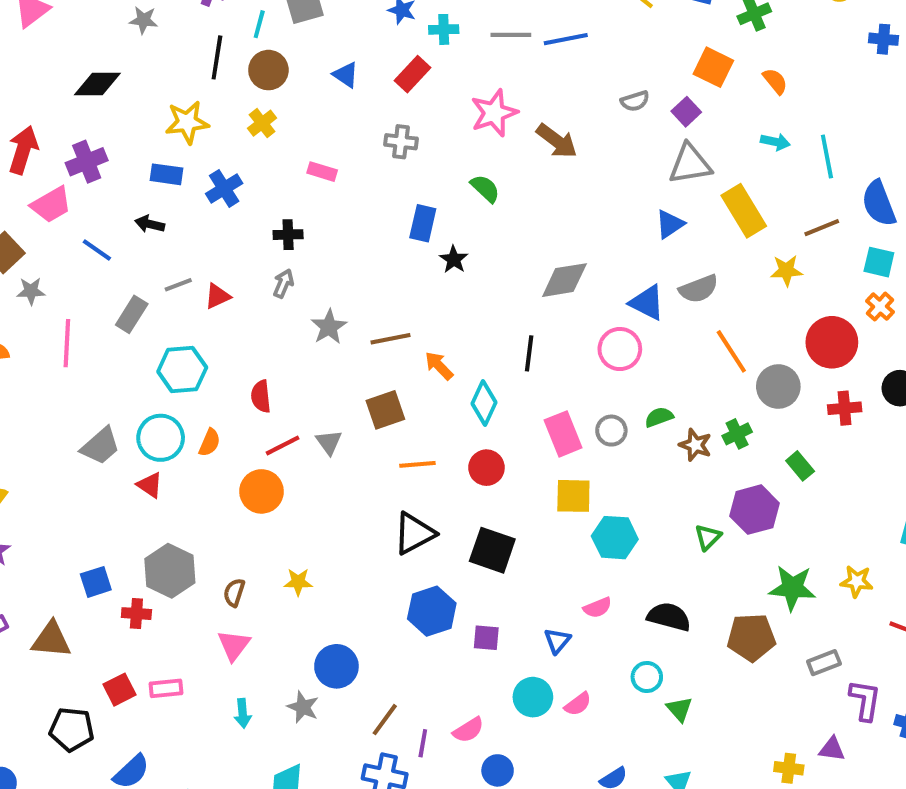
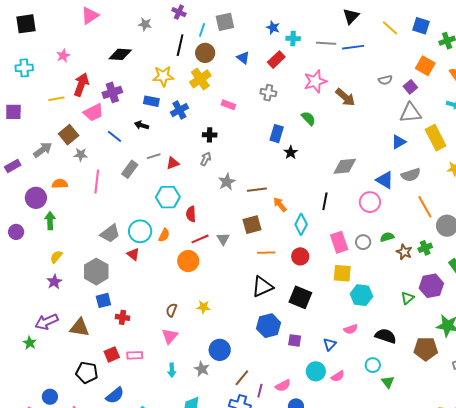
yellow cross: (262, 123) -> (200, 79), size x1.5
cyan hexagon: (182, 370) -> (168, 197), moved
gray hexagon: (170, 571) -> (96, 272), moved

